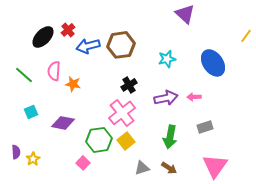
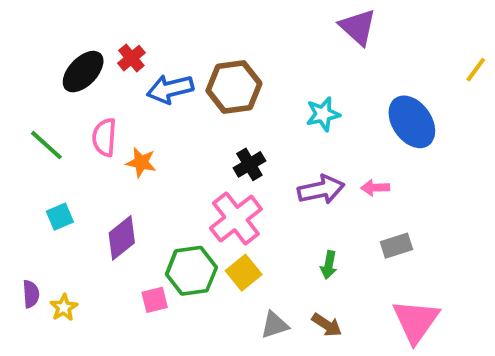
purple diamond: (63, 123) -> (122, 238), turned -50
green arrow: (170, 137) -> (329, 265), size x0.6
pink square: (83, 163) -> (155, 300), moved, turned 32

